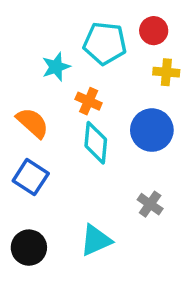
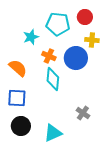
blue circle: (152, 130) -> (76, 58), moved
blue square: (31, 177) -> (17, 98), turned -30
black circle: (29, 248) -> (21, 126), moved

